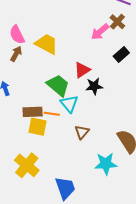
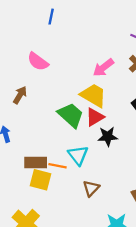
pink arrow: (100, 32) -> (103, 68), moved
pink semicircle: (17, 35) -> (38, 62), moved, turned -30
yellow trapezoid: (47, 44) -> (93, 95), moved
green trapezoid: (58, 85) -> (71, 115), moved

